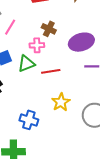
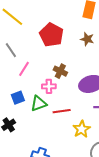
yellow star: (61, 102) -> (82, 129), moved

